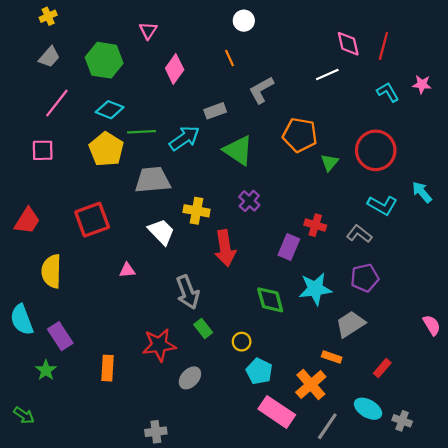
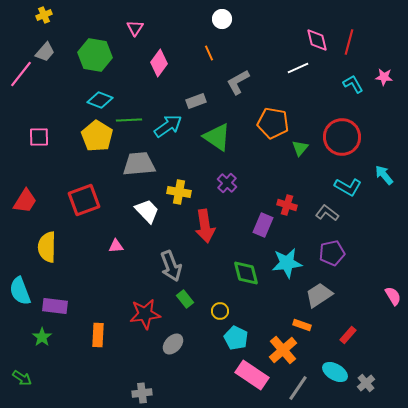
pink line: (57, 103) -> (21, 74), moved
purple rectangle: (60, 336) -> (55, 306), turned -50
gray cross: (402, 421) -> (366, 383), turned 30

